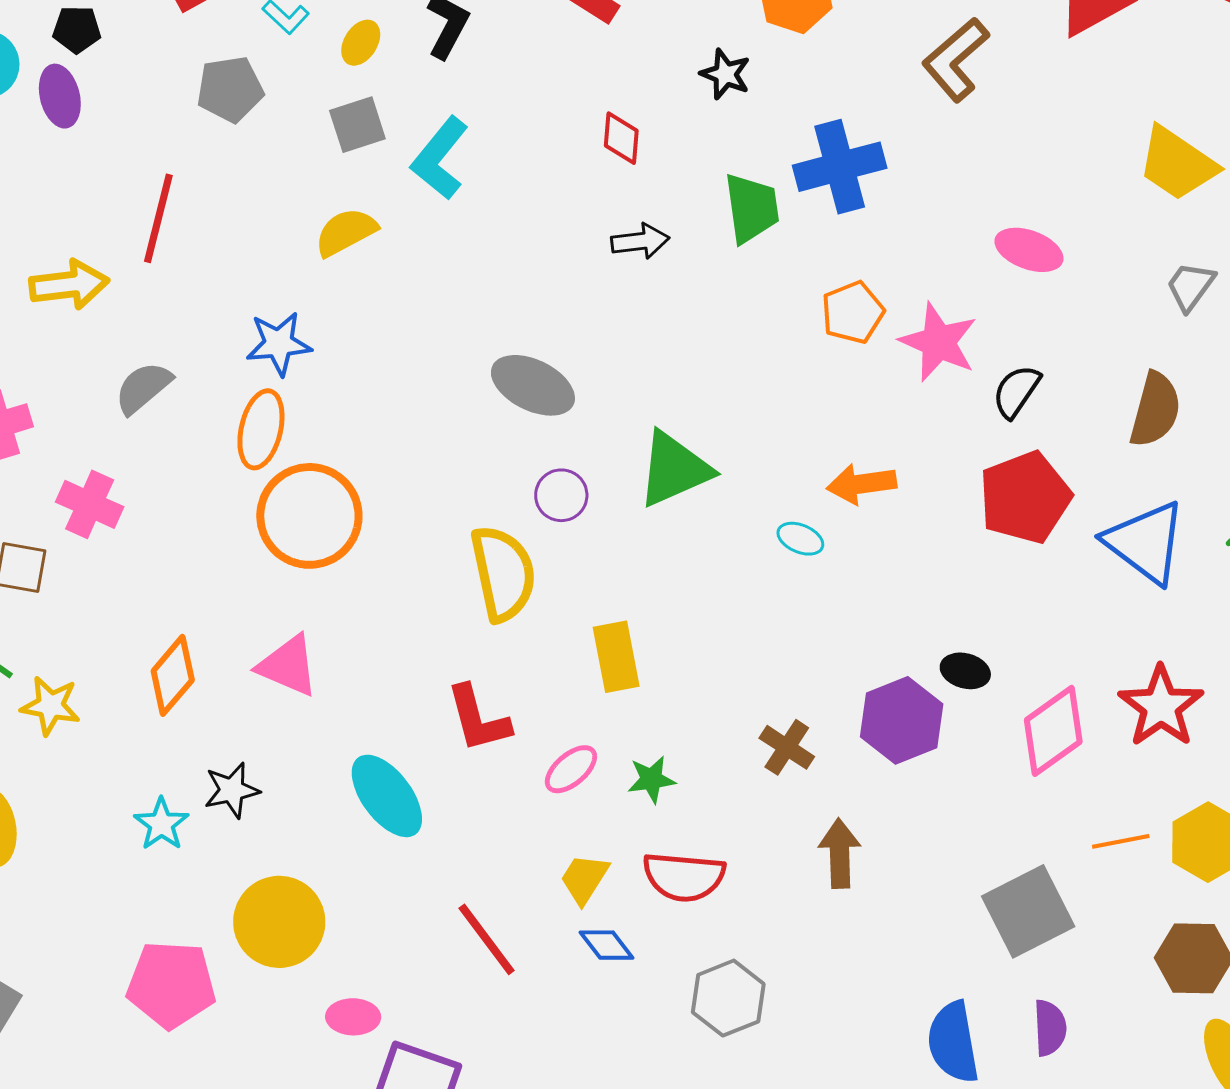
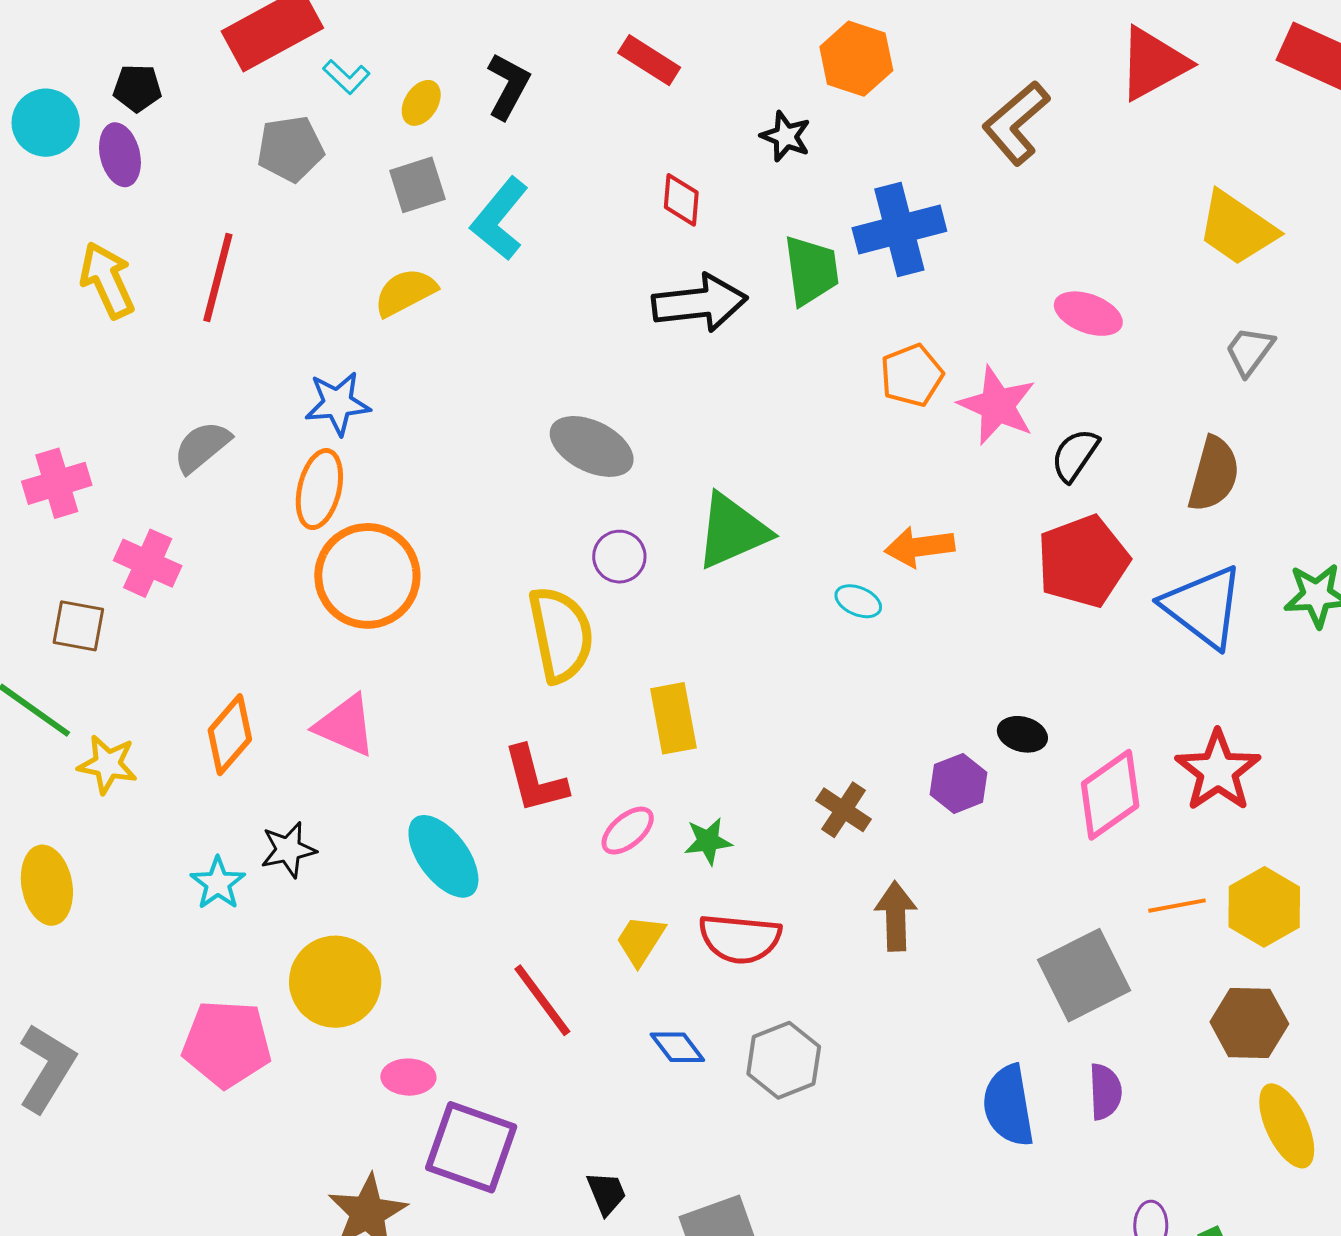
black arrow: (640, 241) -> (700, 303), size x1.6
yellow arrow: (69, 285) -> (107, 280), moved, turned -108
purple hexagon: (902, 720) -> (959, 783), size x0.7
blue diamond: (606, 945) -> (677, 1047), moved

